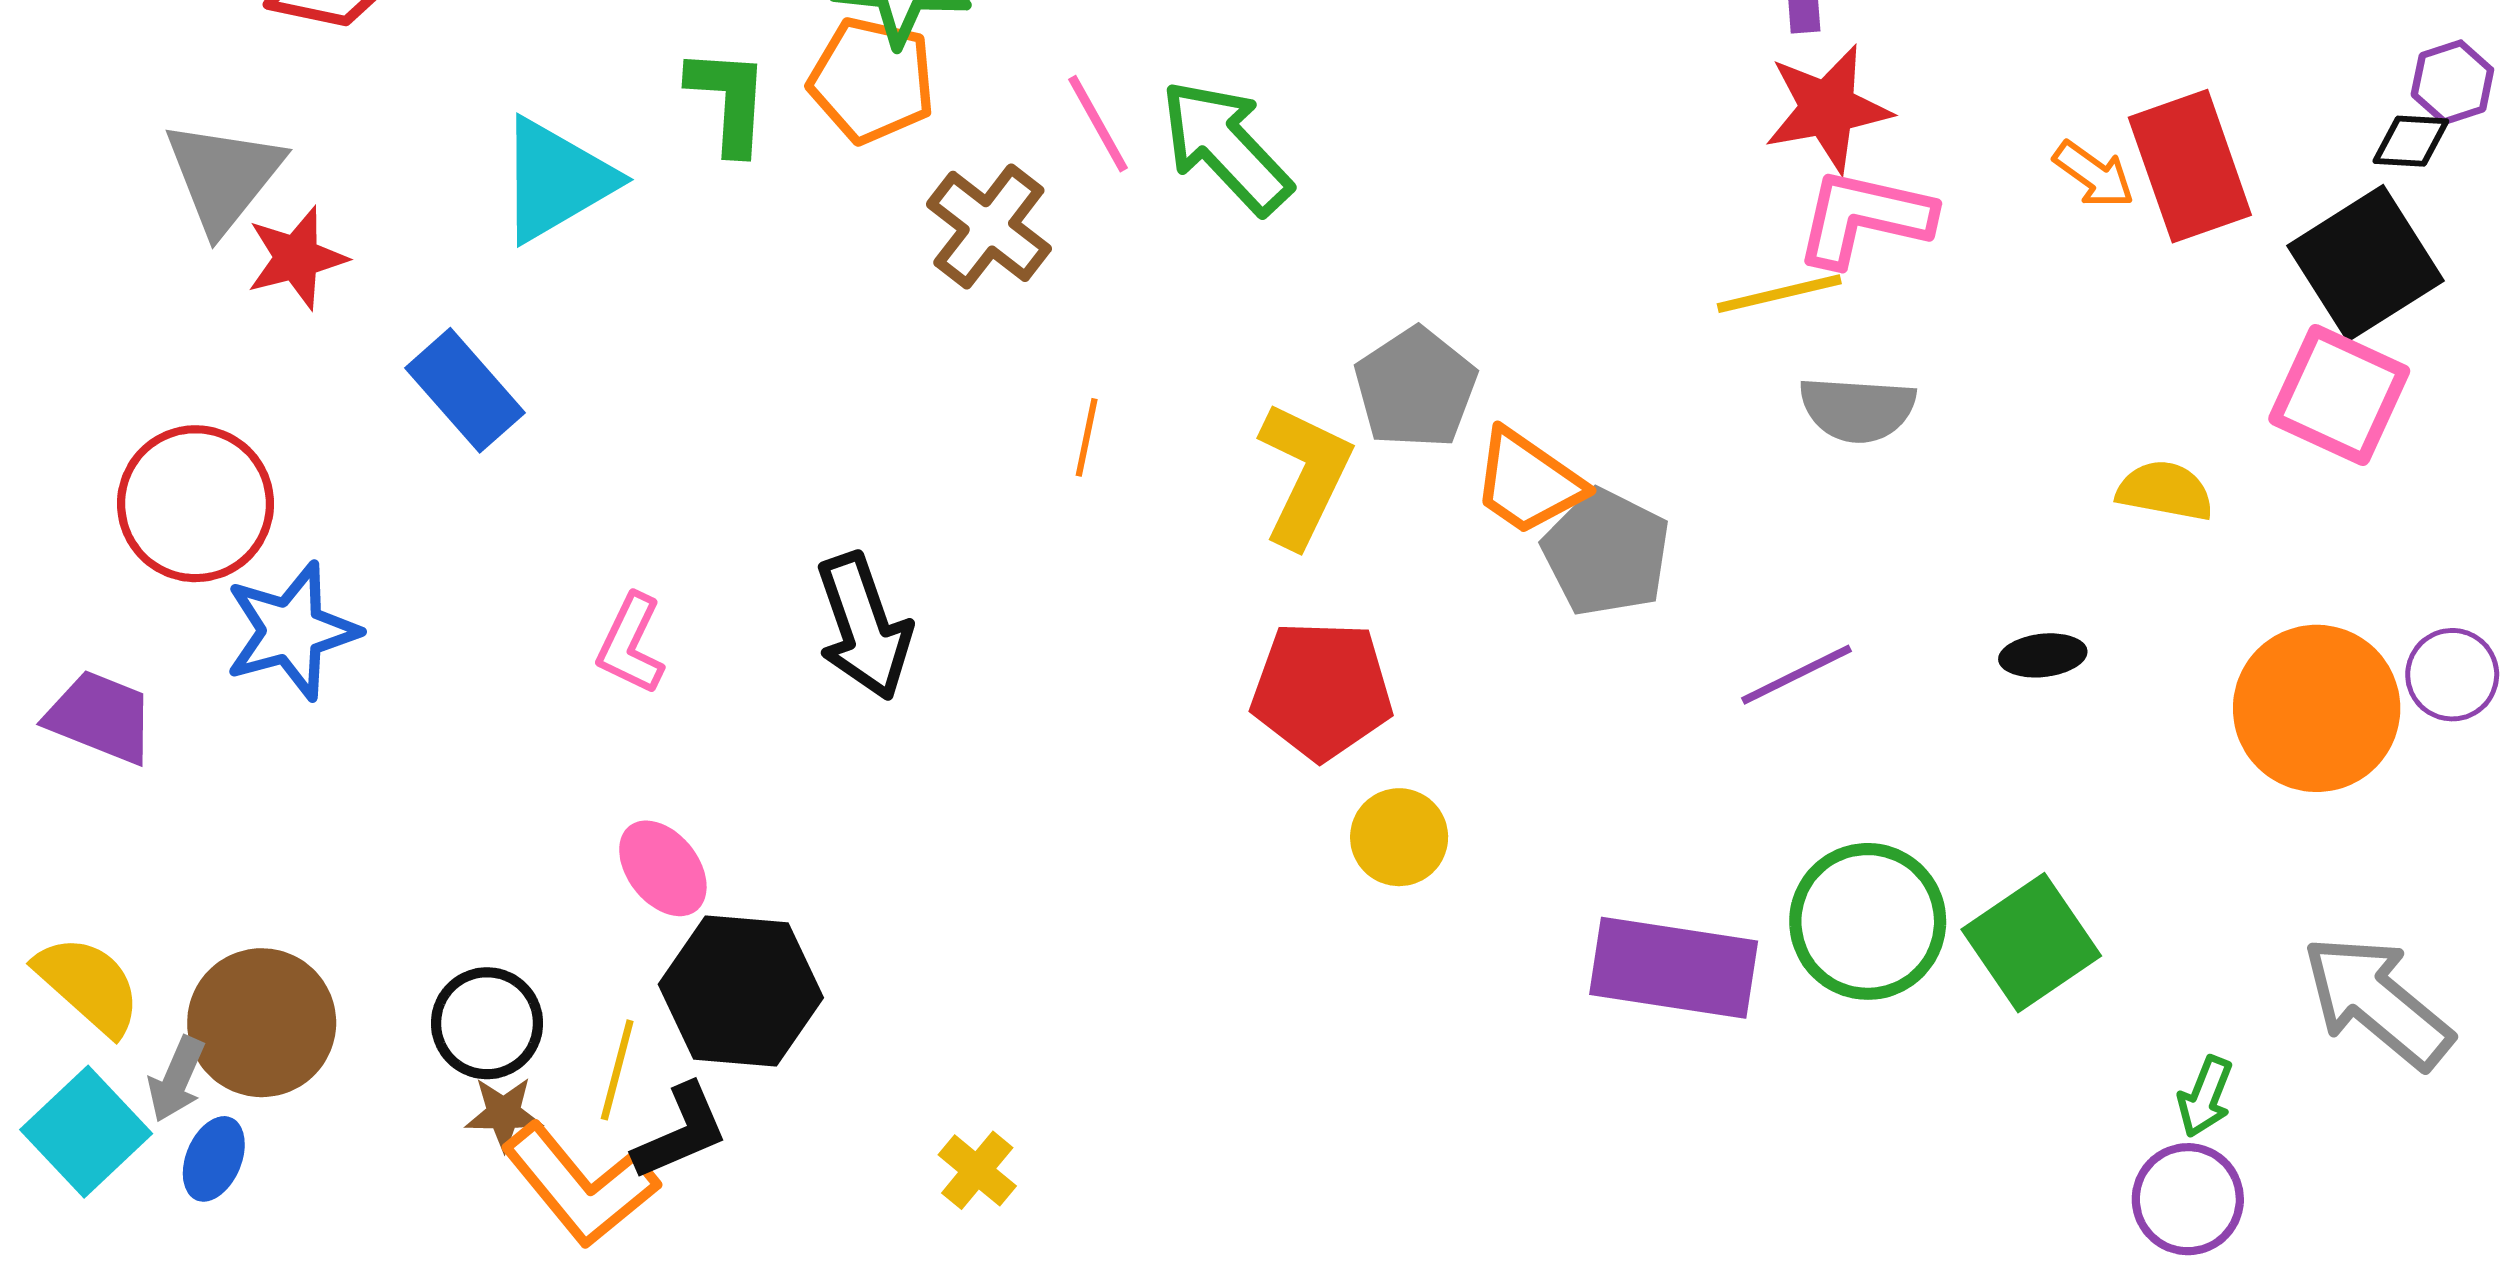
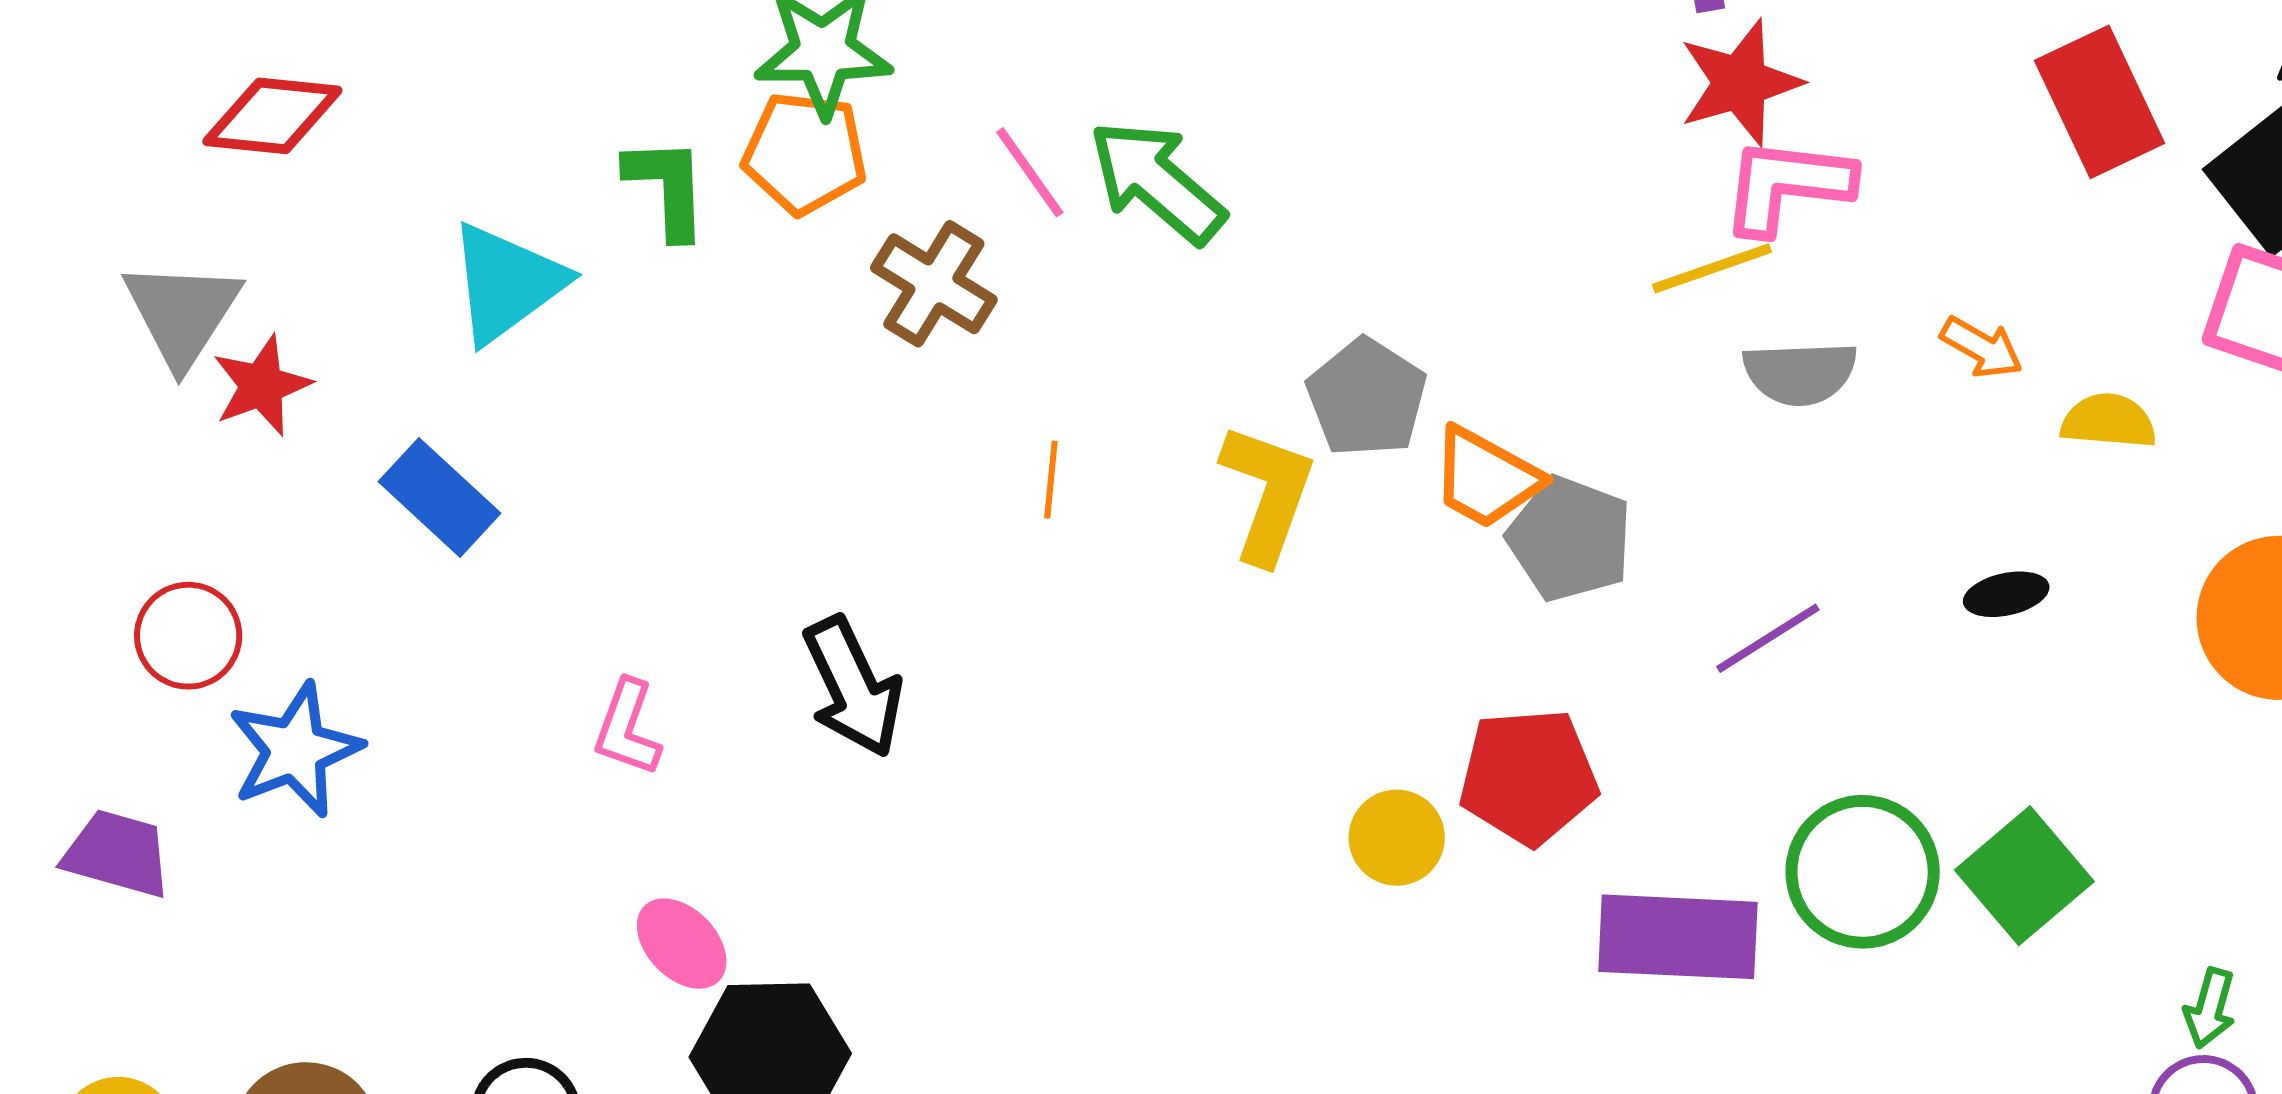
orange arrow: (2094, 175) -> (1982, 347), moved
red circle: (195, 504) -> (188, 636), size x0.7
red pentagon: (1322, 690) -> (1529, 777), moved

